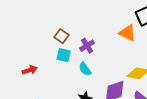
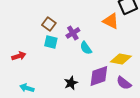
cyan semicircle: (85, 69) -> (86, 48), moved

